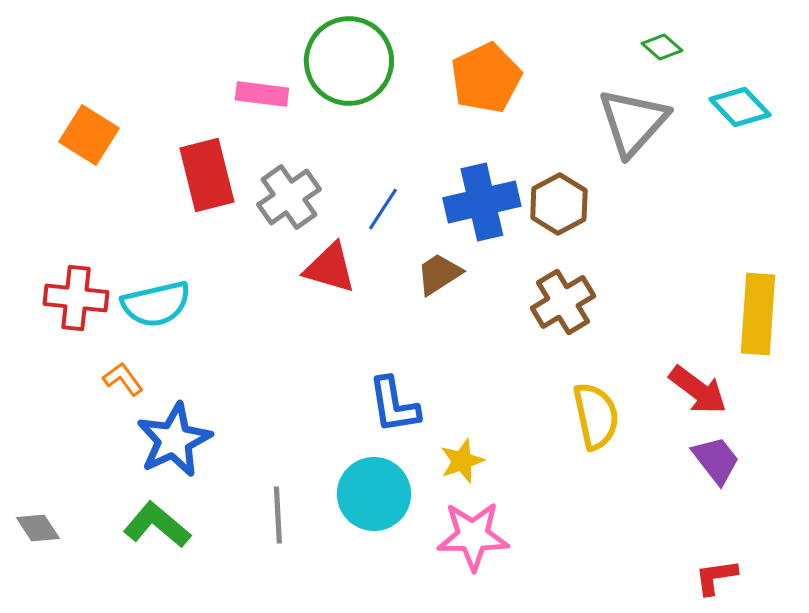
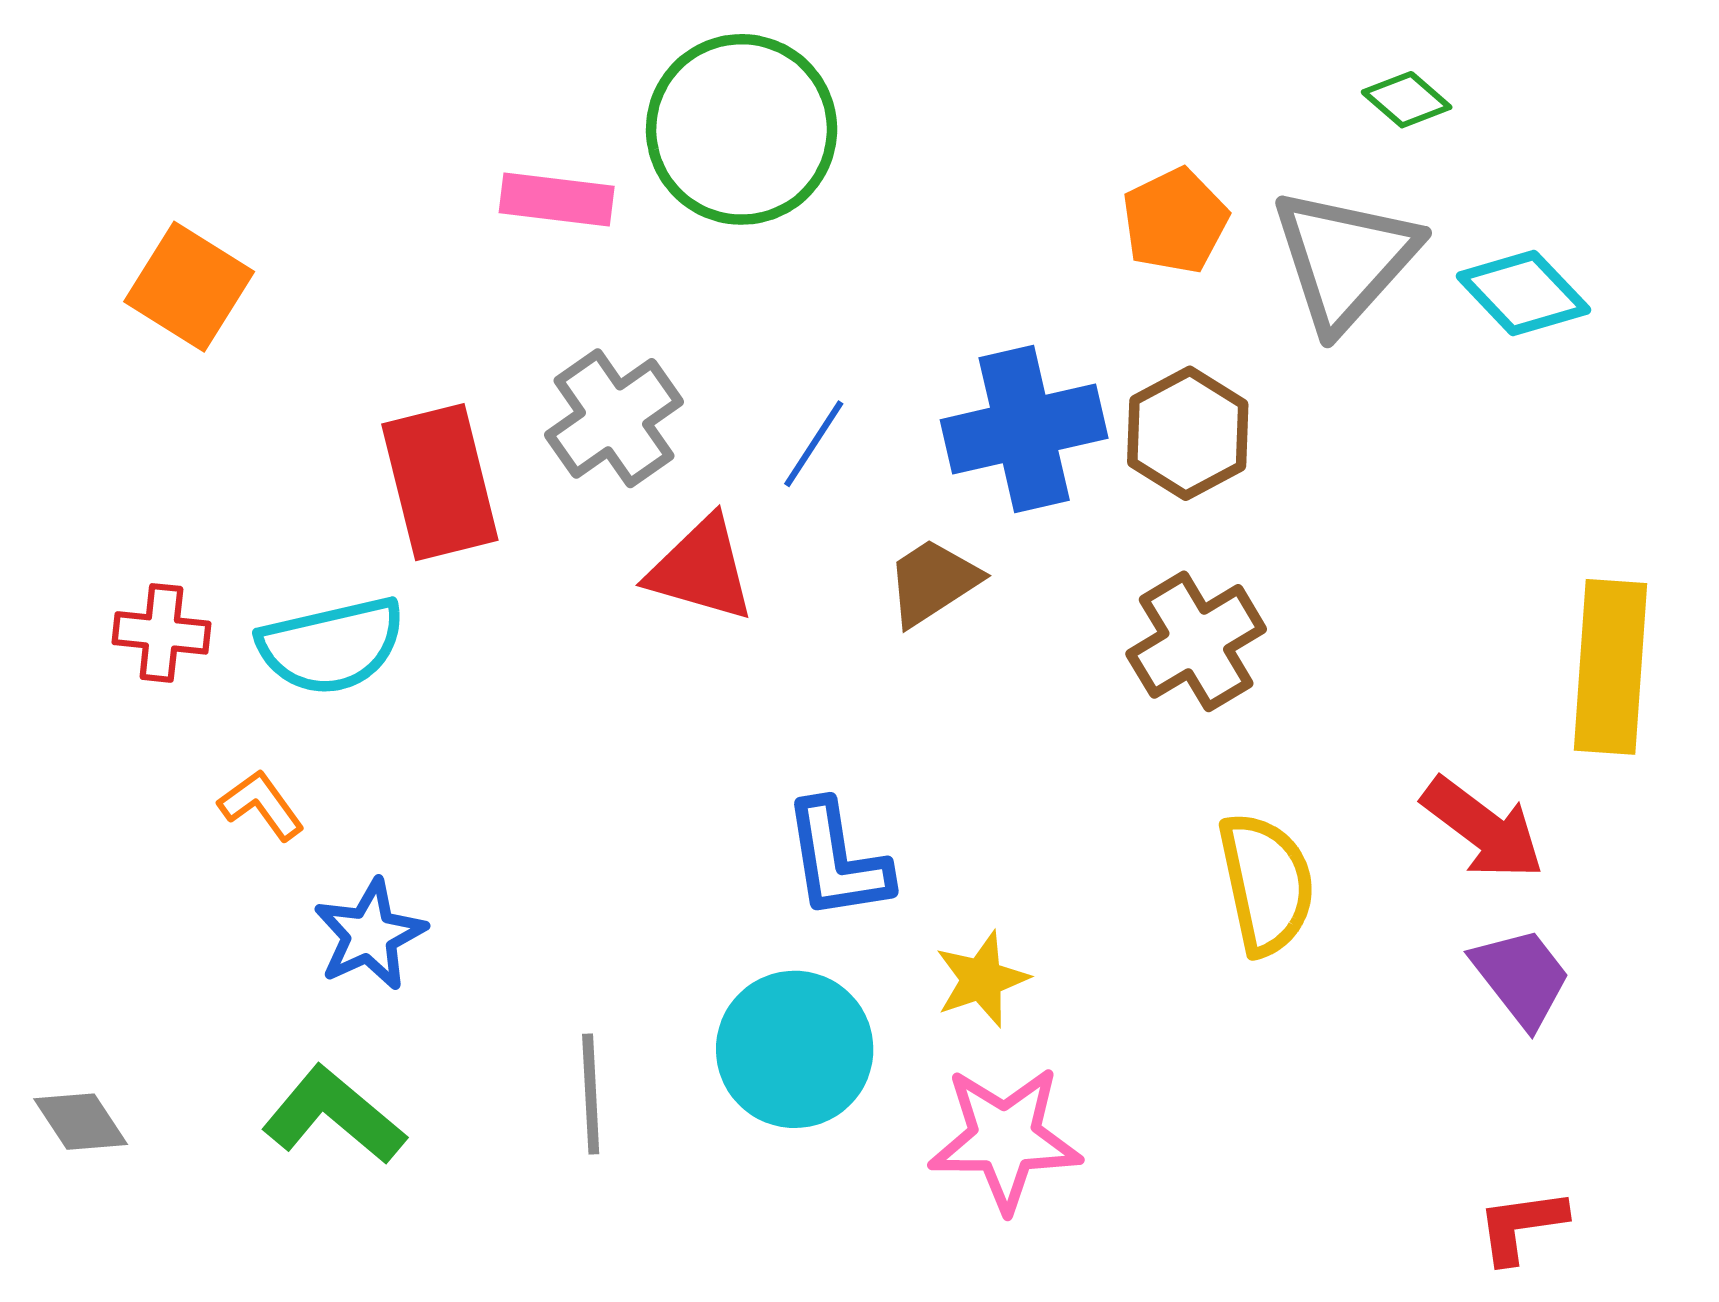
orange pentagon: (486, 78) -> (1175, 221), moved, size x0.7
cyan diamond: (740, 107) -> (1523, 293), moved
red rectangle: (207, 175) -> (440, 482), moved
red cross: (76, 298) -> (161, 633), size x0.7
blue star: (174, 440) -> (370, 935), size x0.7

